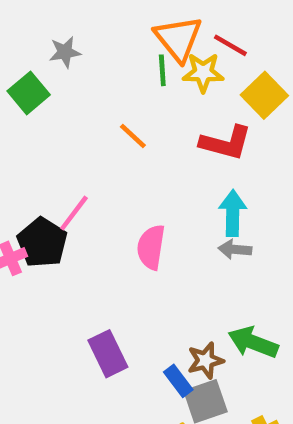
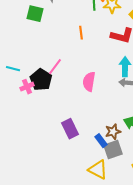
green square: (29, 93) -> (35, 14), turned -36
orange line: (133, 136) -> (81, 33), turned 40

